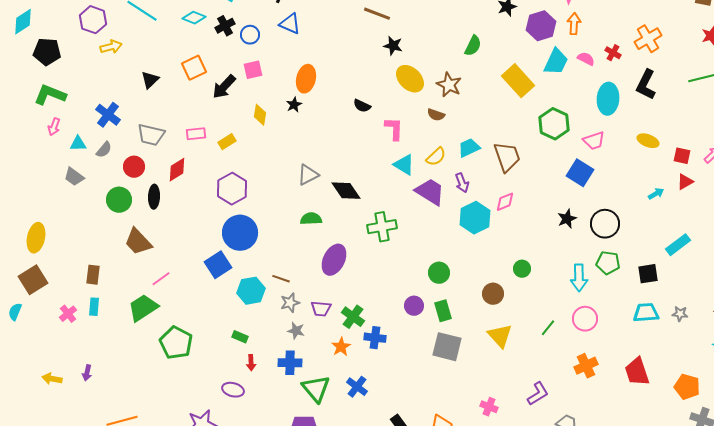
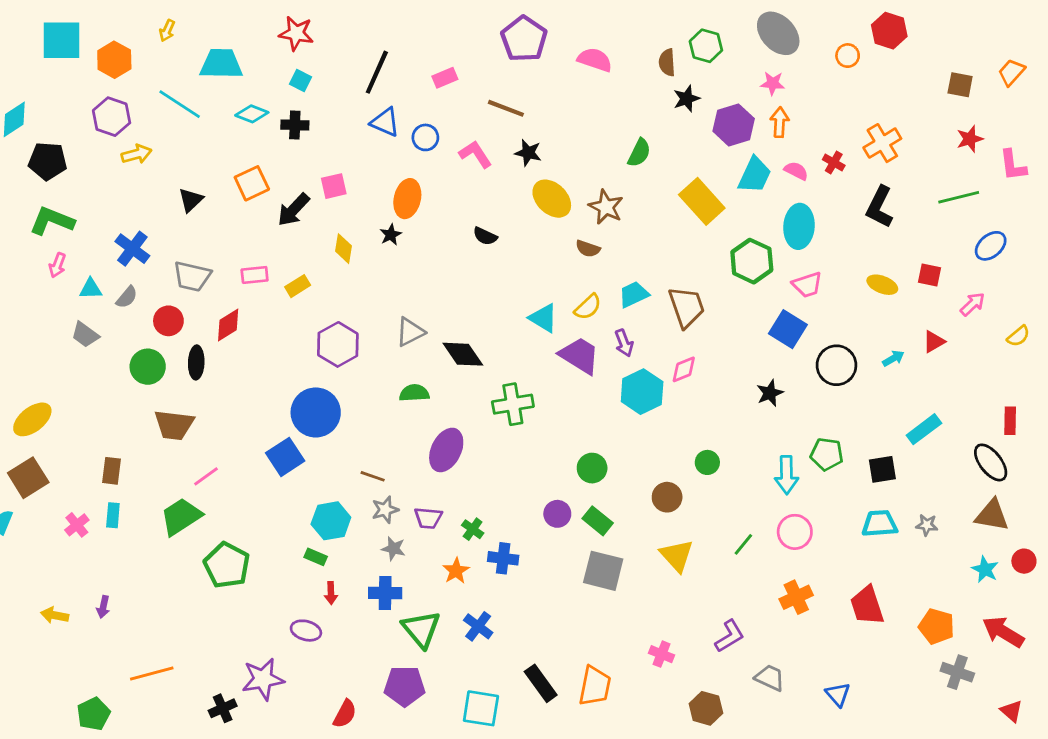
black cross: (225, 26) -> (295, 125), turned 30
blue circle: (250, 35) -> (425, 137), moved
cyan ellipse: (608, 99) -> (799, 226), moved
pink L-shape: (394, 129) -> (475, 154), moved, turned -35
red square: (682, 156) -> (930, 275), moved
purple hexagon: (232, 189) -> (338, 344), moved
black circle: (605, 224) -> (836, 365), moved
yellow ellipse: (36, 238) -> (32, 419), turned 40
brown trapezoid: (138, 242) -> (174, 425), turned -40
cyan hexagon: (251, 291) -> (331, 521), moved
green rectangle: (443, 311) -> (598, 521), turned -35
green cross: (353, 317) -> (473, 529), size x0.7

